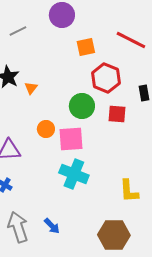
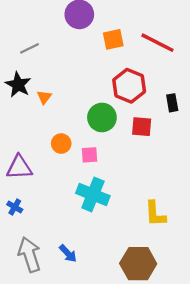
gray line: (18, 31) -> (29, 48), moved
orange square: (86, 47) -> (113, 39), moved
pink square: (71, 139) -> (89, 155), size x0.6

